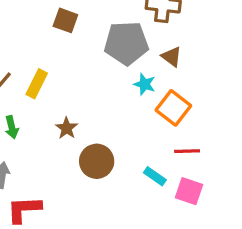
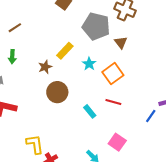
yellow rectangle: (37, 84) -> (65, 51), moved
cyan star: (145, 84) -> (89, 64), moved
pink square: (189, 191) -> (117, 142), moved

